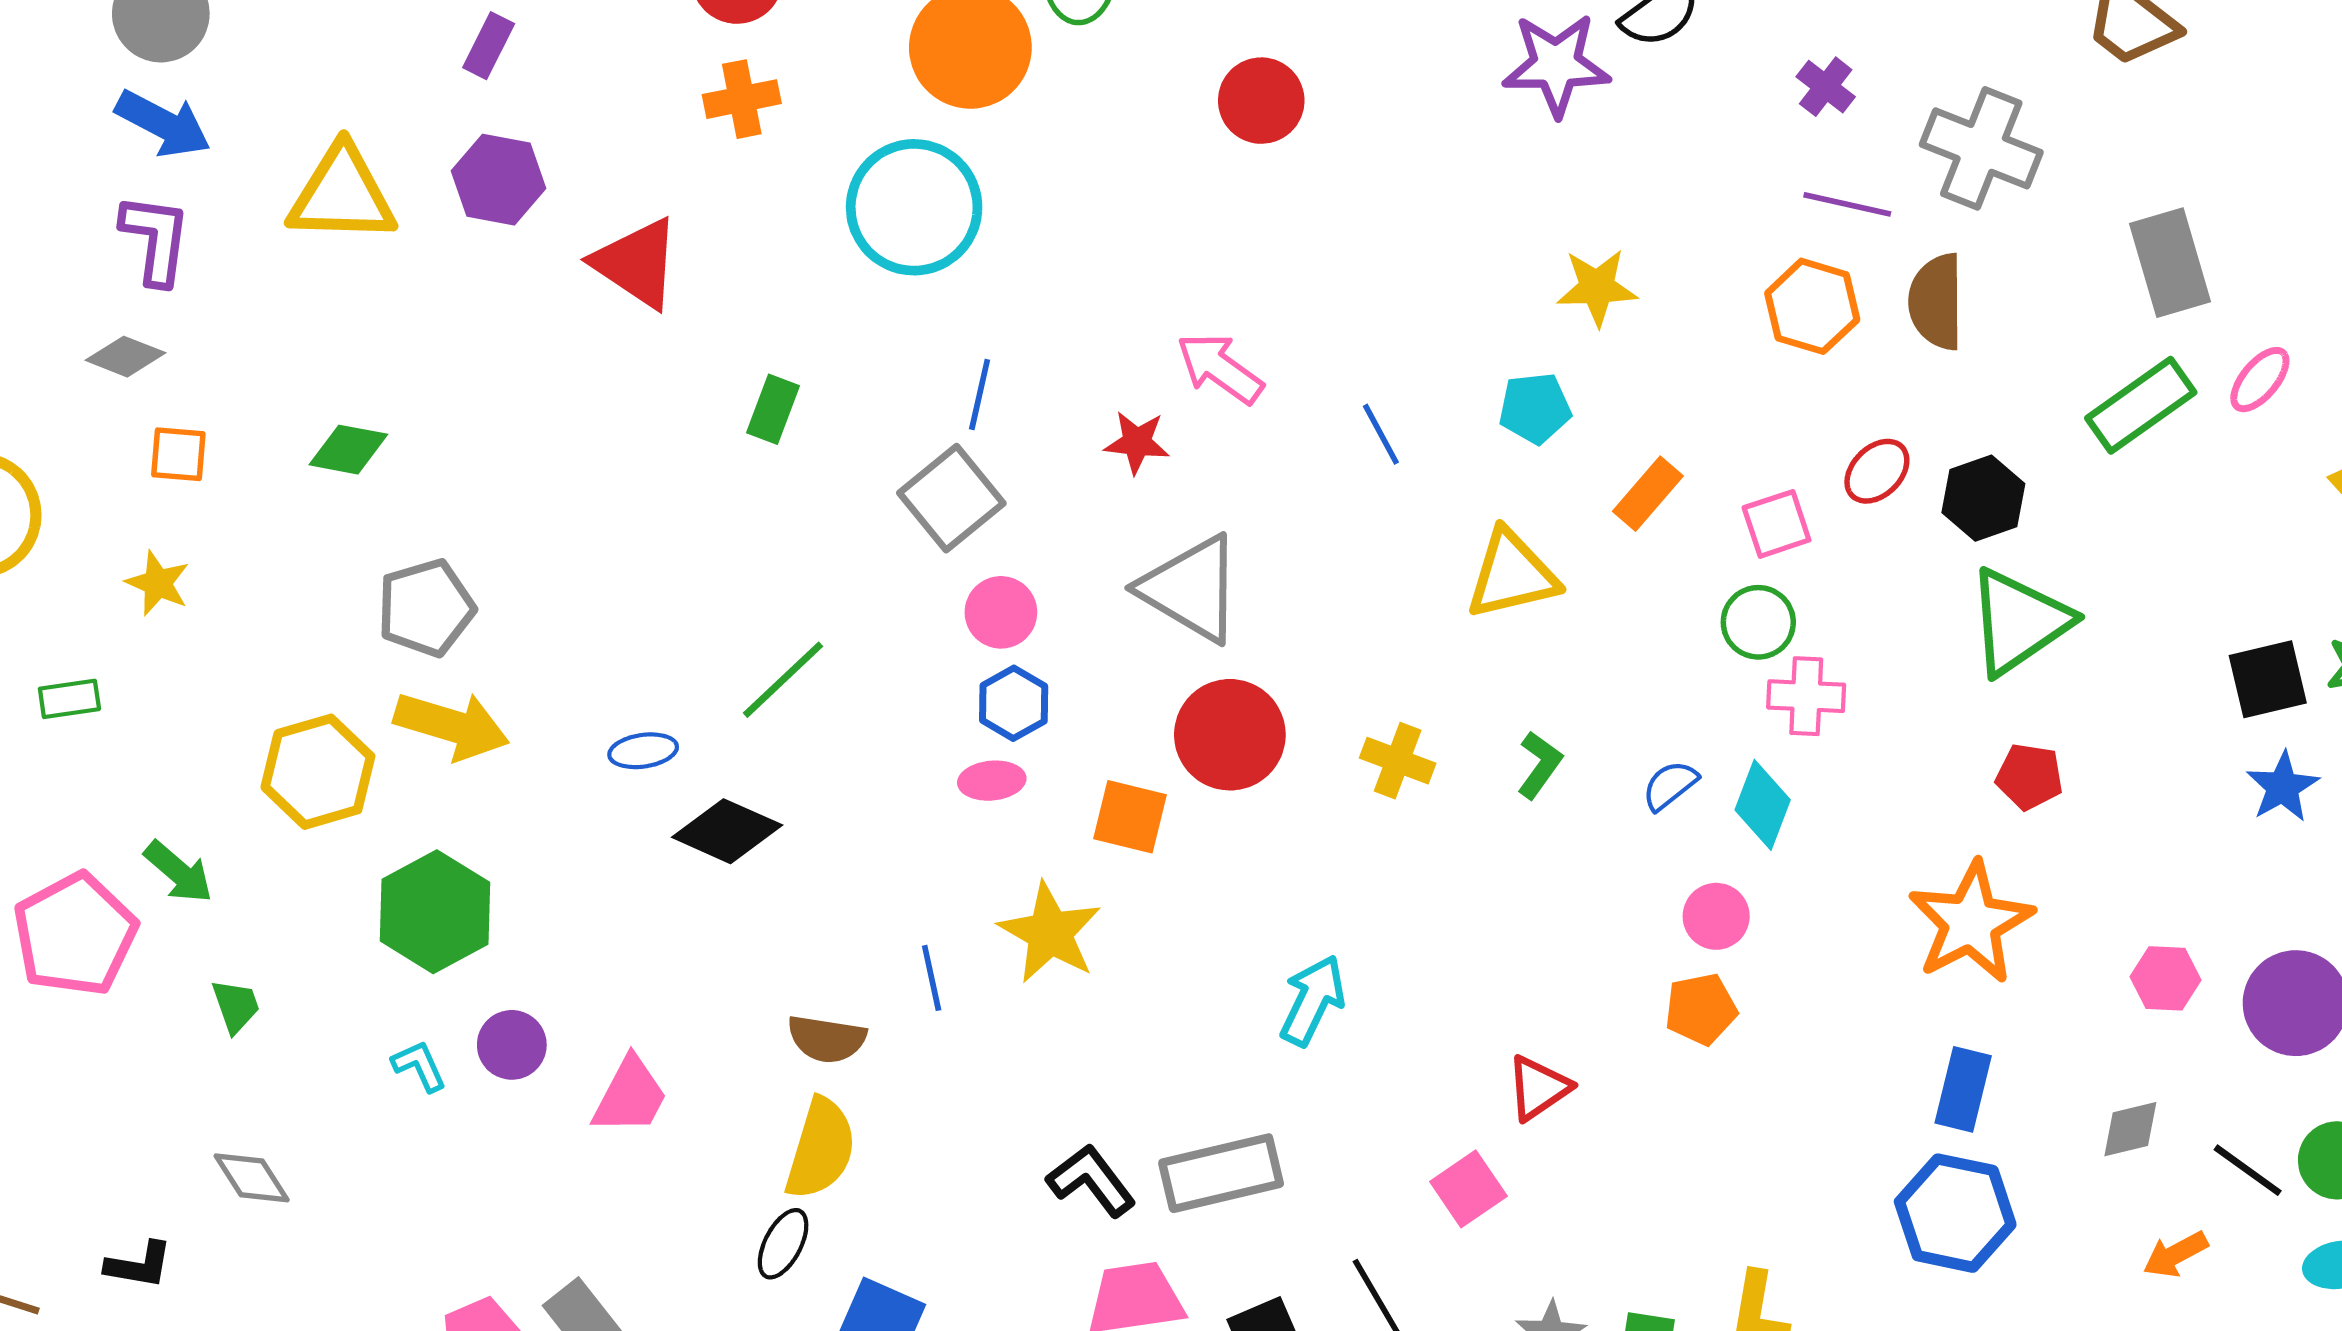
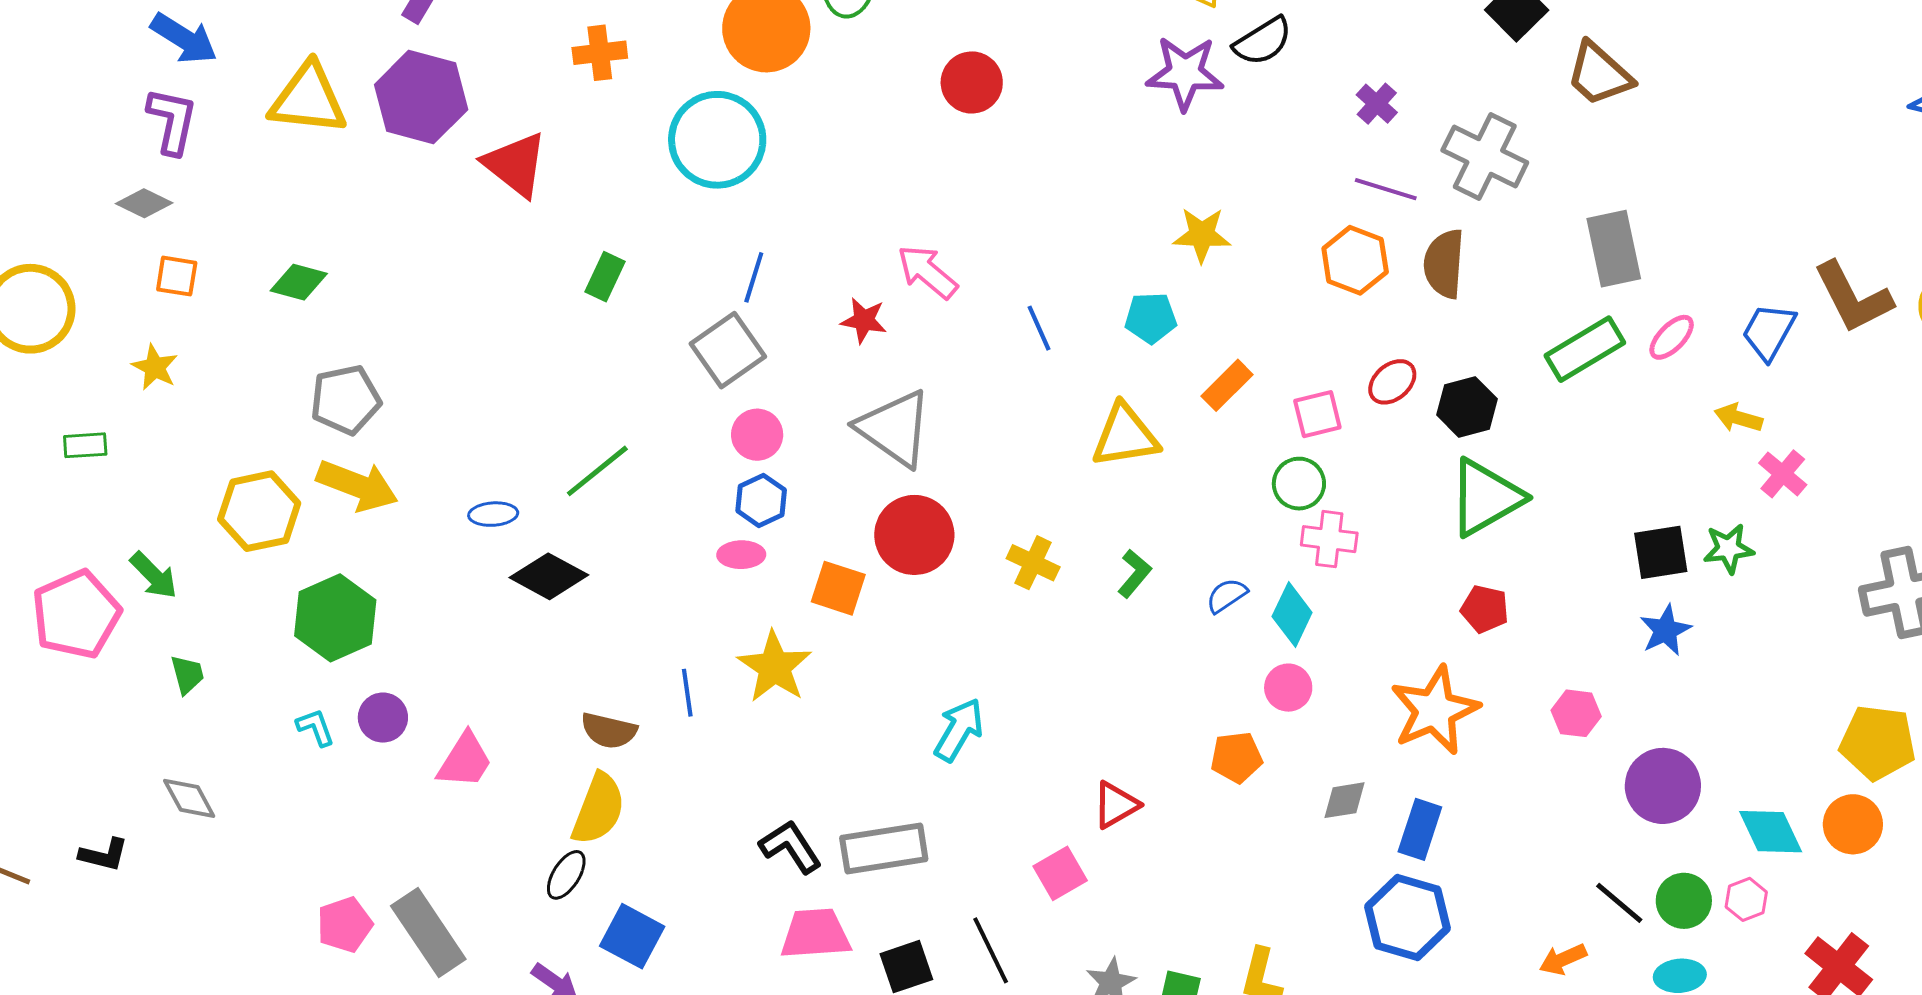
purple hexagon: (498, 180) -> (421, 97), size x1.4
pink circle: (1716, 916) -> (1288, 688), moved
pink hexagon: (2166, 978) -> (1576, 713), moved
gray diamond: (2130, 1129) -> (1345, 800), moved

